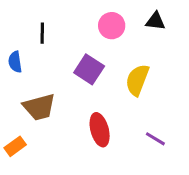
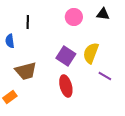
purple square: (89, 69) -> (66, 56), moved
purple line: (155, 139) -> (105, 76), moved

